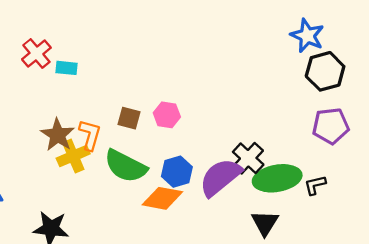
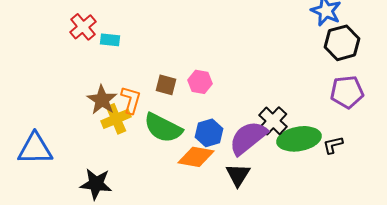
black triangle: (265, 223) -> (238, 175), moved

